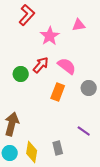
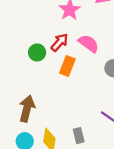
orange rectangle: (58, 92) -> (67, 66), moved

